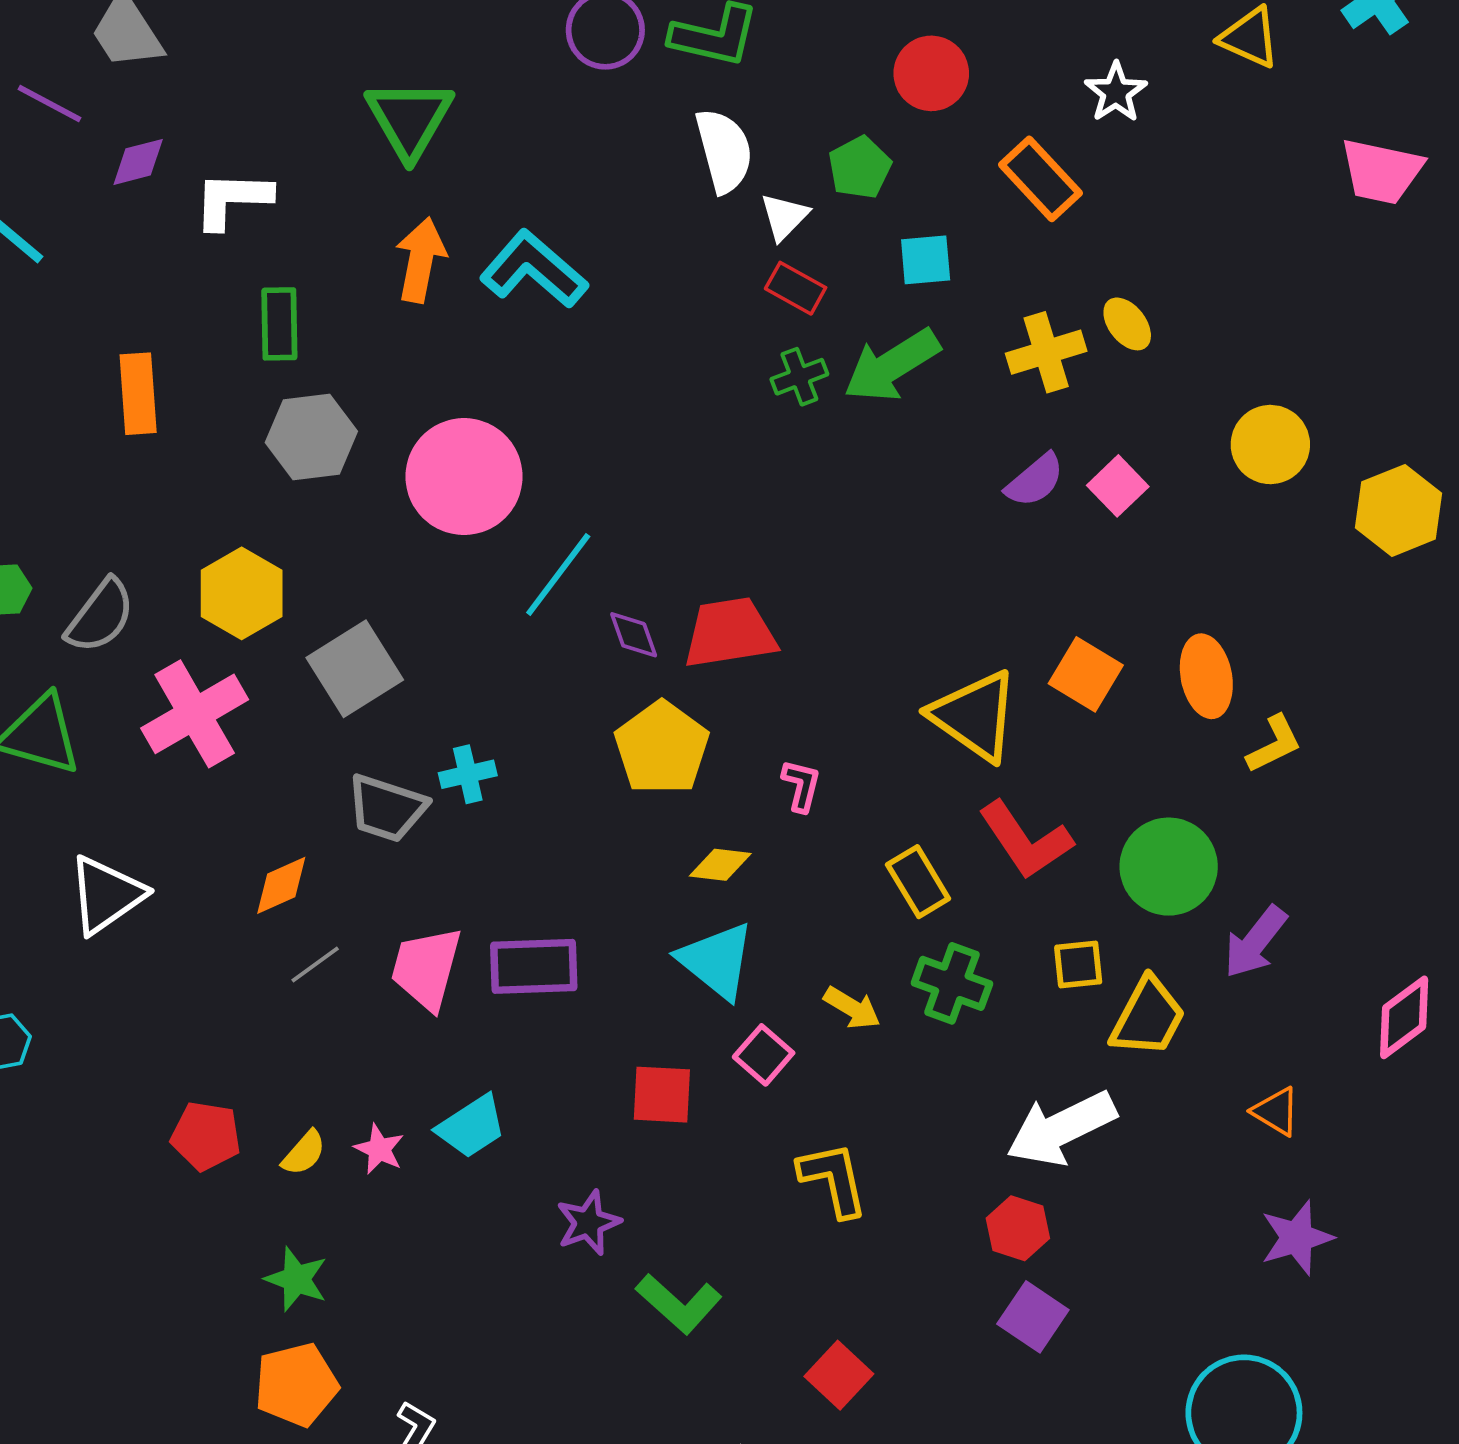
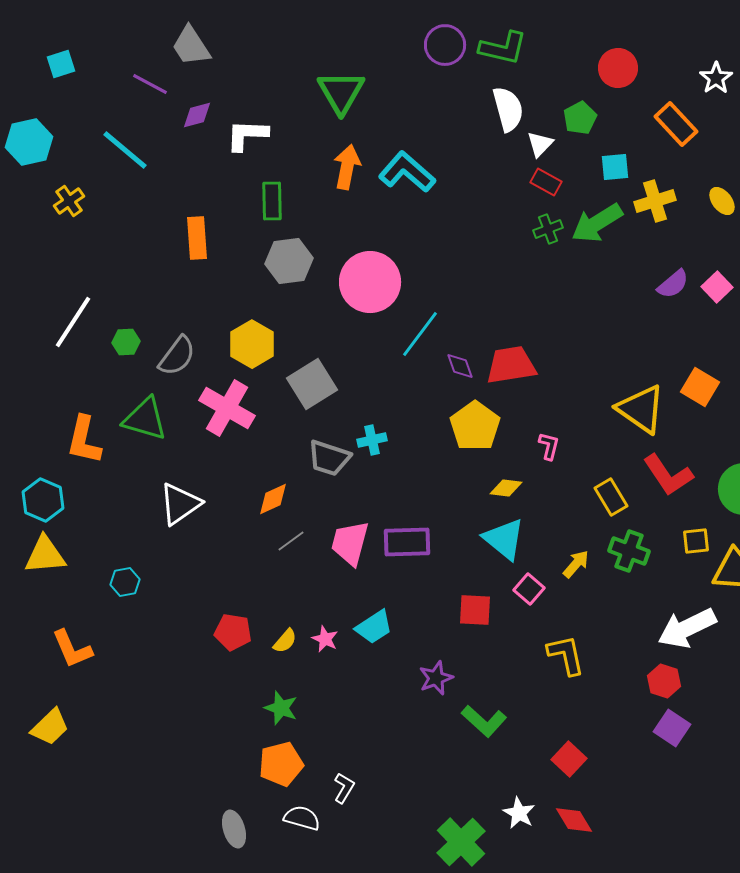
yellow cross: (1046, 352) -> (655, 201), moved
pink cross: (195, 714) -> (227, 408), turned -30
yellow arrow: (852, 1008) -> (576, 564), turned -80

